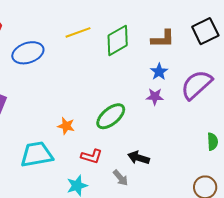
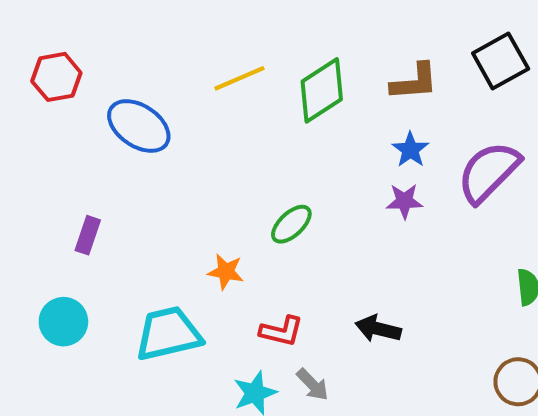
blue ellipse: (28, 53) -> (139, 126), turned 56
green ellipse: (111, 116) -> (291, 224), moved, size x0.7
gray arrow: (120, 178) -> (312, 385), moved

